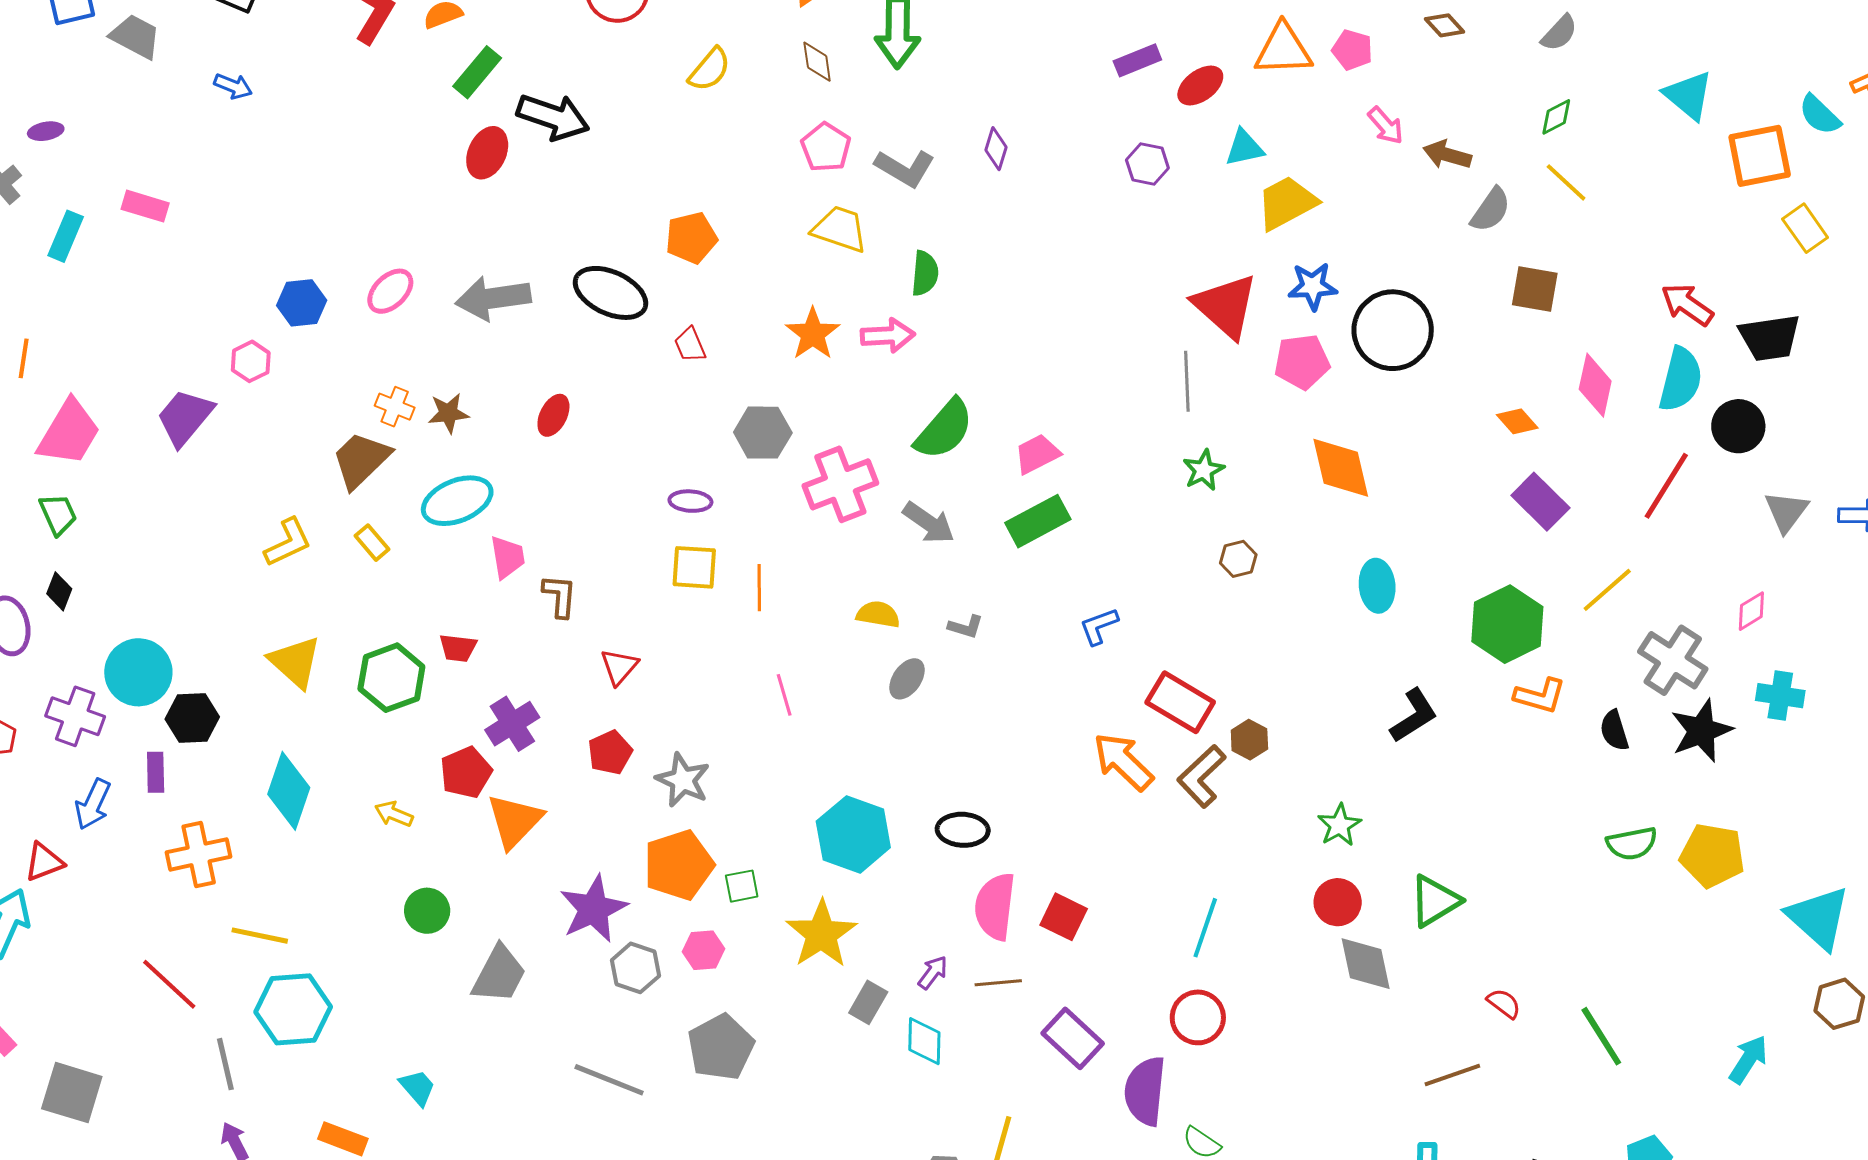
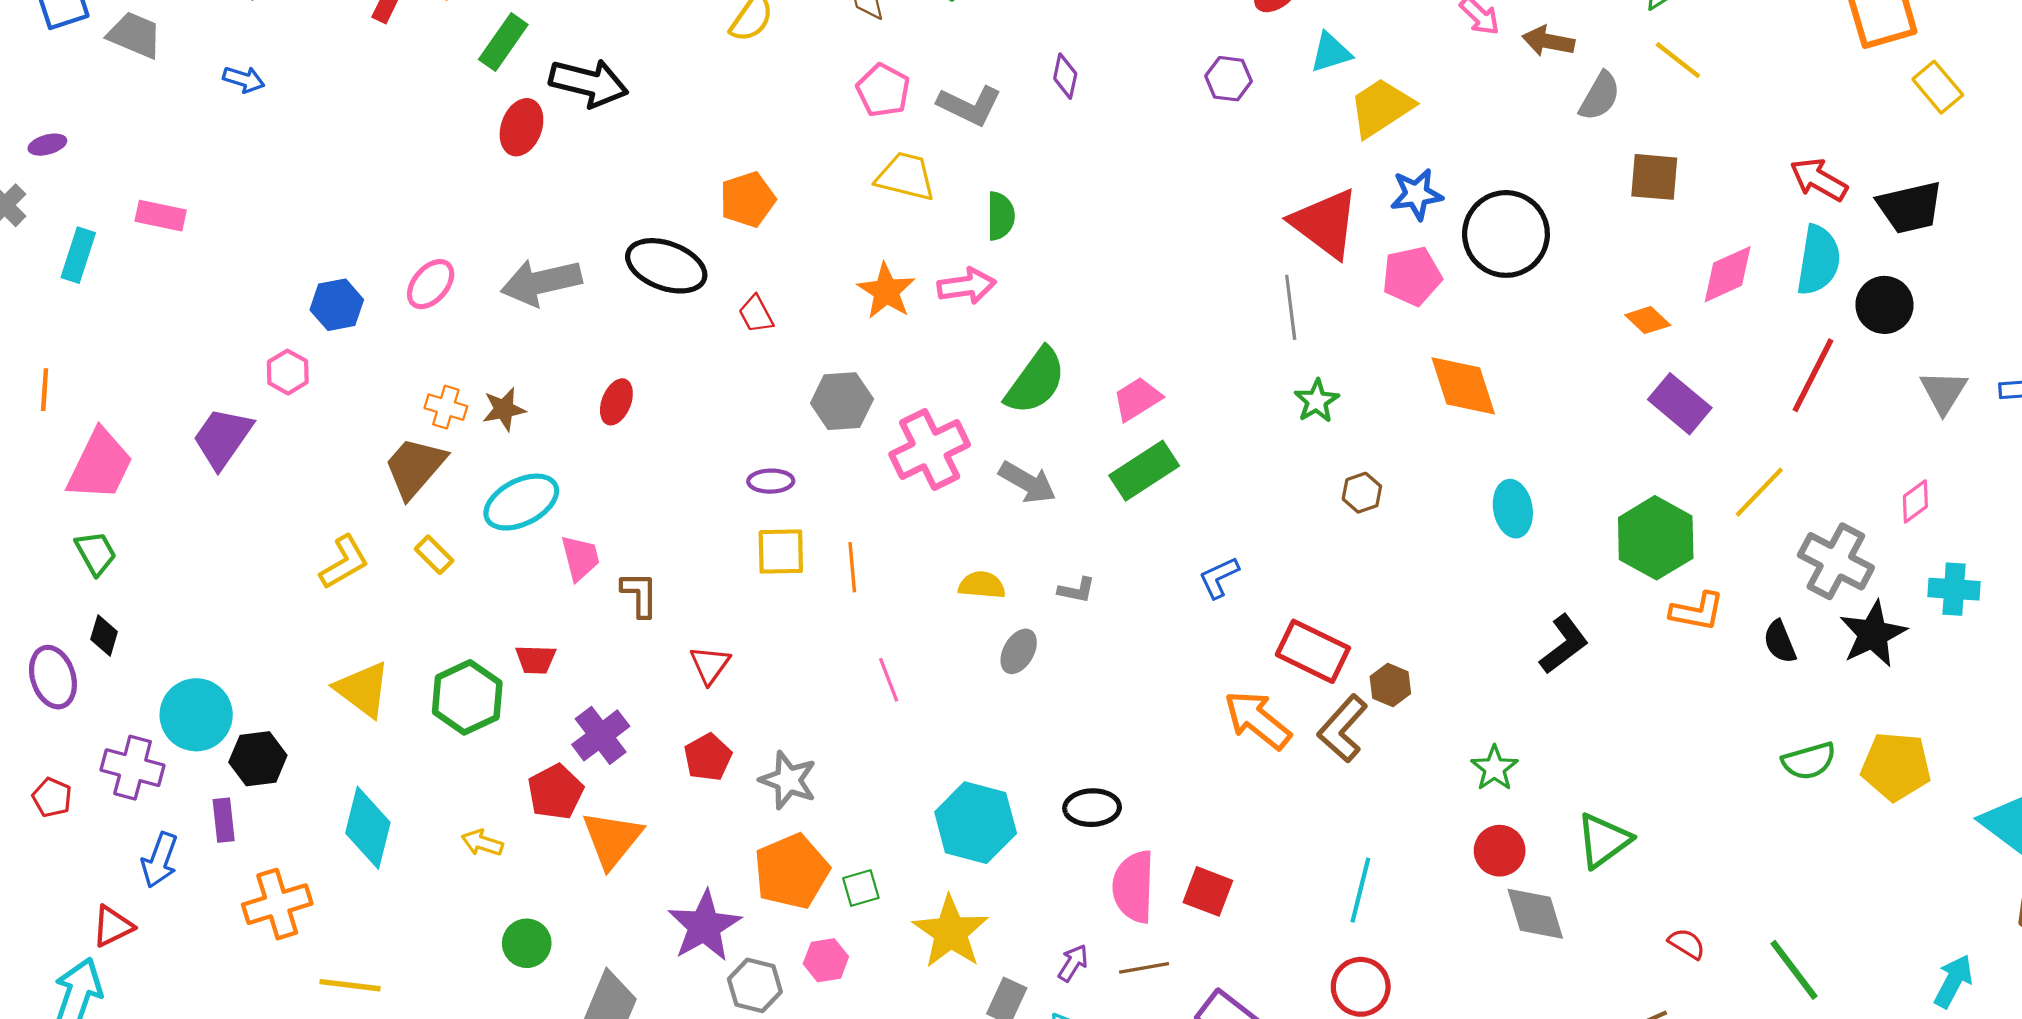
pink diamond: (1595, 385) -> (1728, 274), turned 58

